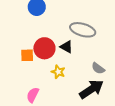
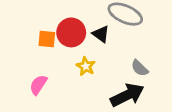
pink semicircle: (33, 95) -> (38, 85), moved

